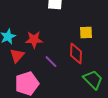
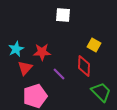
yellow square: (86, 33) -> (94, 45), turned 32

